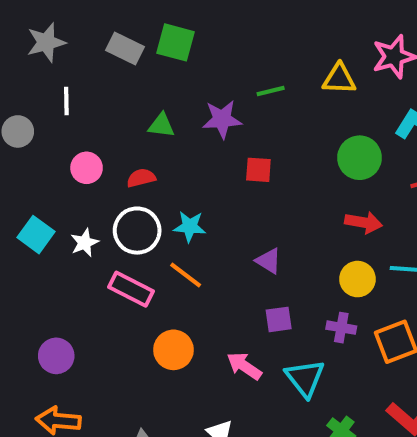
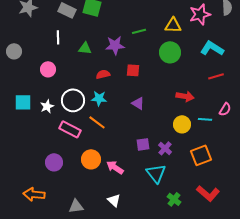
white line: (66, 101) -> (58, 37), moved
green circle: (360, 158) -> (170, 52), moved
red semicircle: (141, 178) -> (103, 74), moved
cyan square: (36, 235) -> (23, 102), turned -36
purple triangle: (269, 261) -> (138, 103), moved
purple cross: (341, 328) -> (165, 148), moved, turned 32
purple circle: (56, 356) -> (54, 162), moved
pink arrow: (244, 366) -> (115, 167), moved

